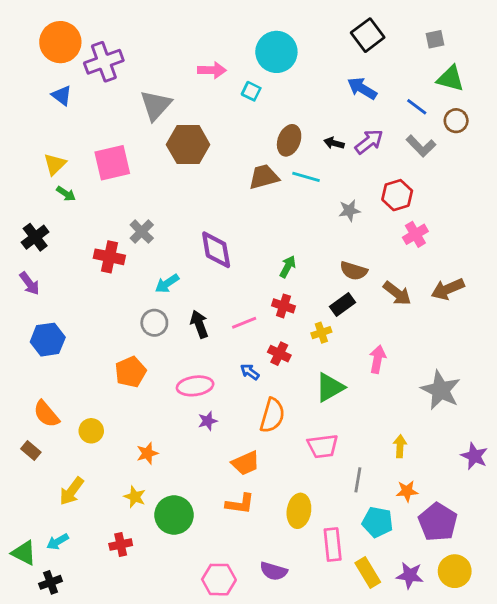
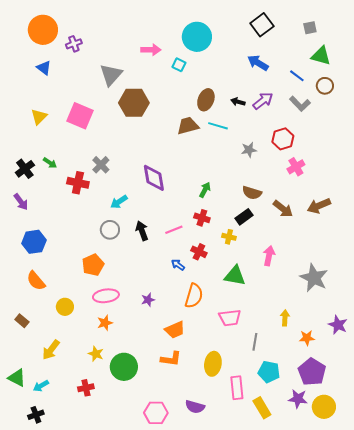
purple cross: (104, 62) -> (74, 44), size x0.6
pink square: (112, 163) -> (80, 116), turned 36
green arrow: (66, 194) -> (50, 163), moved
yellow cross: (321, 333) -> (229, 237), turned 32
pink ellipse: (195, 386) -> (106, 296), moved
green triangle: (330, 387) -> (235, 276), turned 40
orange semicircle: (46, 414) -> (36, 281), moved
orange star: (407, 491) -> (307, 338), moved
green triangle: (24, 553) -> (17, 378), moved
purple star: (410, 575) -> (298, 399), moved

